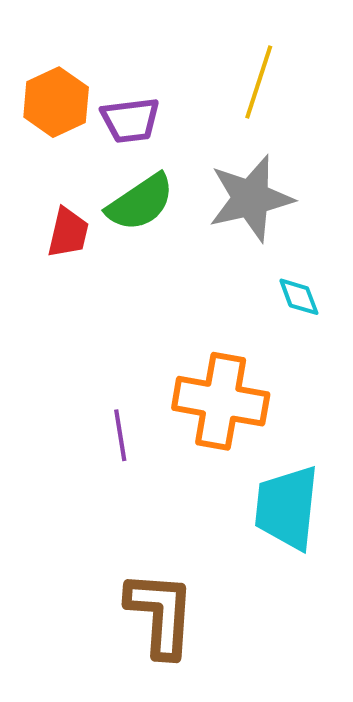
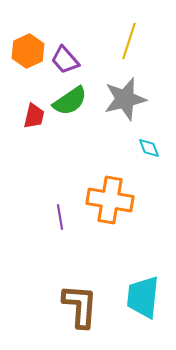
purple trapezoid: (130, 120) -> (65, 60), turned 56
cyan trapezoid: (287, 508) -> (143, 297), moved

